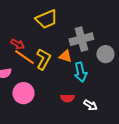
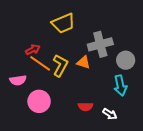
red arrow: (17, 44) -> (33, 50), turned -56
cyan arrow: (80, 72) -> (120, 86), moved

